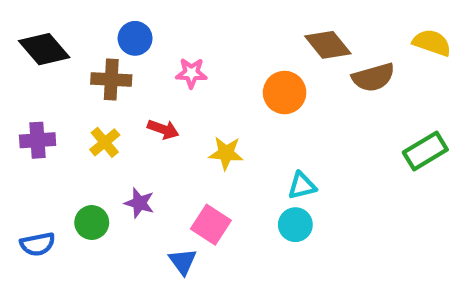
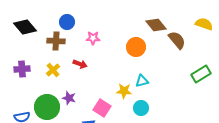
brown semicircle: (373, 77) -> (177, 40), turned -114
yellow star: (226, 153) -> (124, 91), moved
cyan triangle: (302, 186) -> (142, 81), moved
green circle: (92, 223) -> (47, 107), size x1.6

